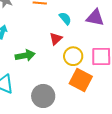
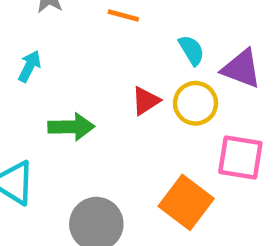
cyan semicircle: (65, 18) -> (192, 50), moved
yellow circle: (73, 56) -> (196, 103), moved

